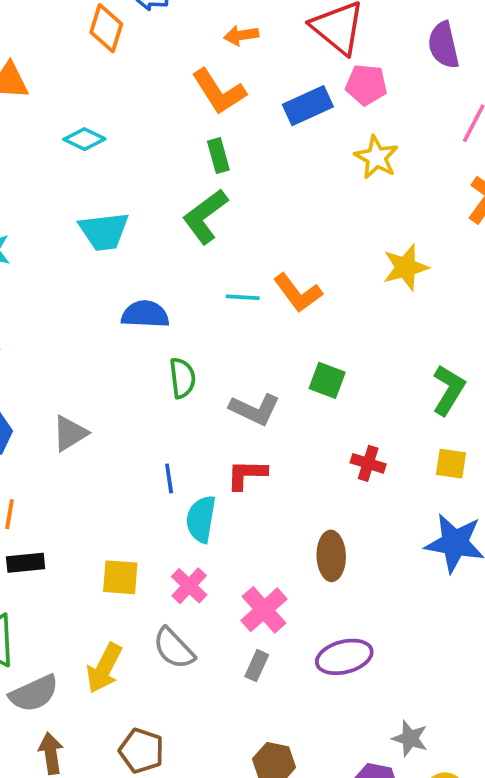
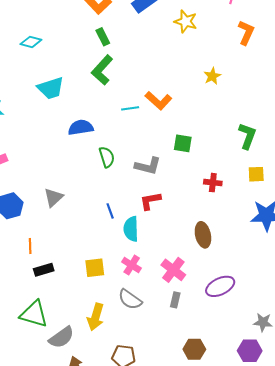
yellow star: (406, 267) -> (212, 76), size x0.7

